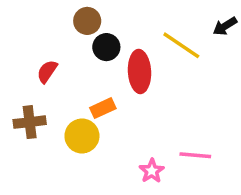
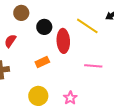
brown circle: (87, 21) -> (21, 13), moved
yellow circle: (82, 136) -> (38, 96), moved
pink line: (195, 155) -> (93, 66), moved

